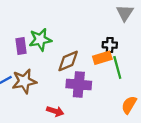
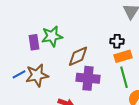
orange rectangle: (102, 58) -> (123, 56), moved
green line: (117, 67) -> (124, 77), moved

